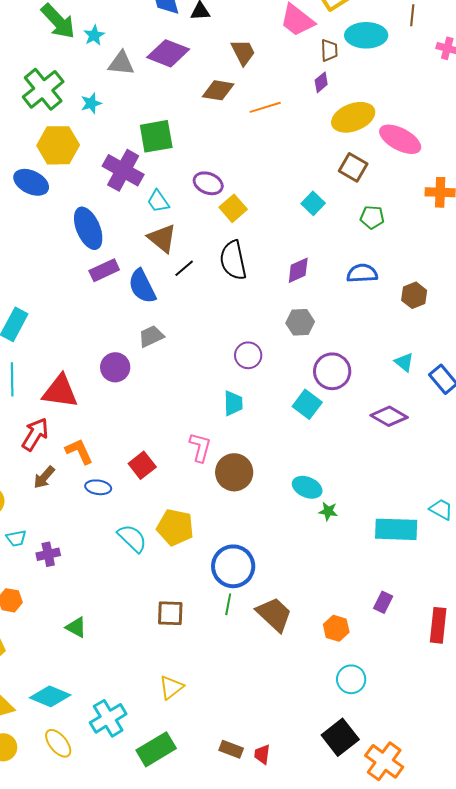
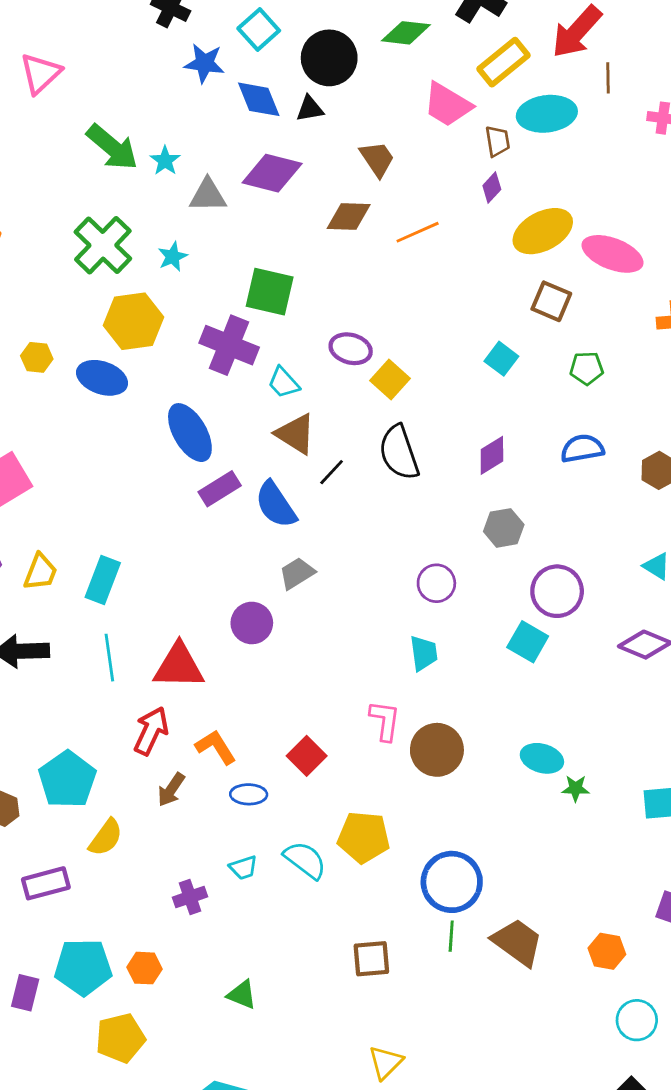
green square: (156, 136) -> (270, 292), turned 30
cyan trapezoid: (16, 538) -> (243, 868), moved

